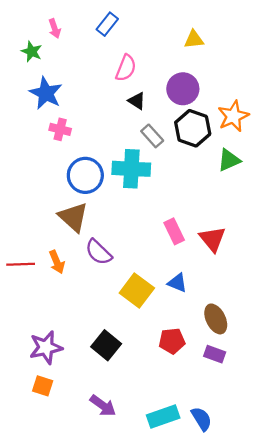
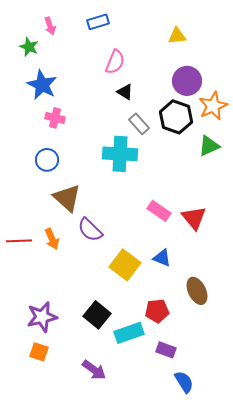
blue rectangle: (107, 24) -> (98, 22), turned 35
purple circle: (183, 89) -> (187, 81), moved
blue circle: (85, 175) -> (47, 160), moved, size x0.7
pink rectangle: (174, 231) -> (159, 211), turned -30
purple rectangle: (215, 354) -> (166, 350), moved
cyan rectangle: (163, 417) -> (129, 333), moved

